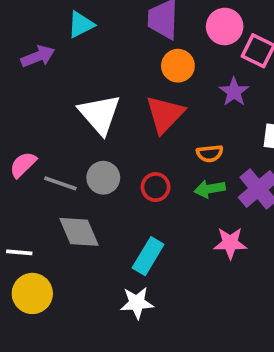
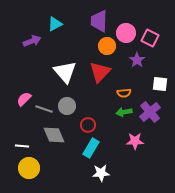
pink circle: (225, 26) -> (126, 33), moved
red circle: (156, 187) -> (88, 125), moved
white star: (137, 303) -> (101, 173), moved

